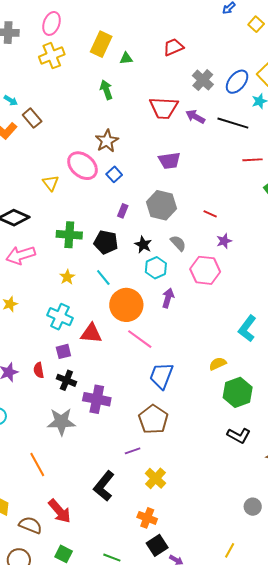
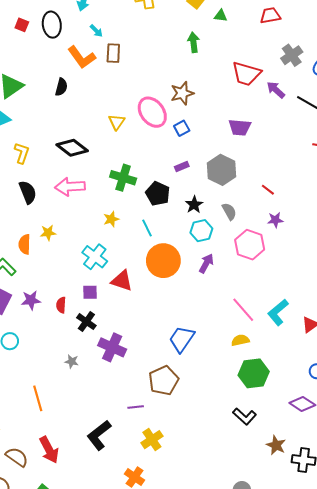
brown rectangle: (32, 118) -> (113, 53), turned 30
purple rectangle: (123, 211) -> (182, 167), turned 32
pink line: (140, 339) -> (243, 310), moved
gray star: (61, 422) -> (72, 361), size x0.5

